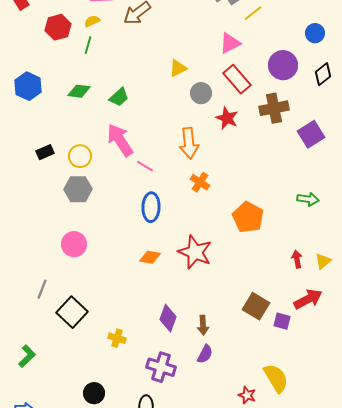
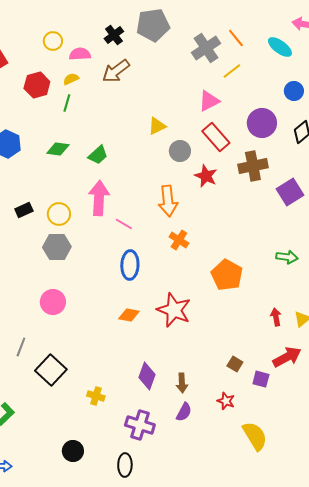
pink arrow: (120, 140) -> (99, 198), turned 36
brown square: (256, 306) -> (235, 364), size x0.6
red star: (247, 395) -> (226, 401), moved

